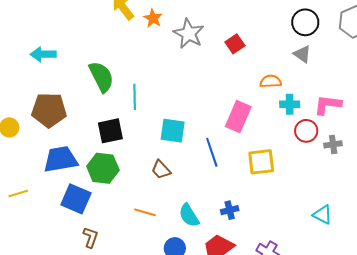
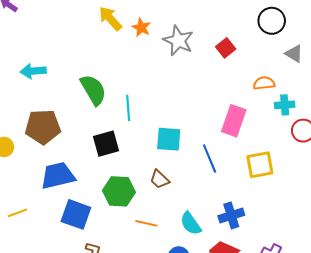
black circle: (305, 22) -> (272, 21), moved
green hexagon: (103, 168) -> (119, 191), moved
blue cross: (230, 210) -> (231, 215), size x1.4

